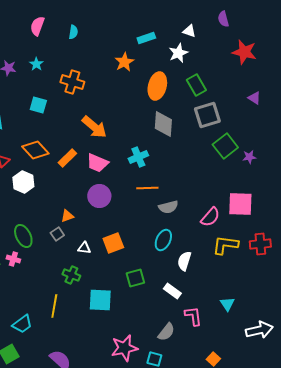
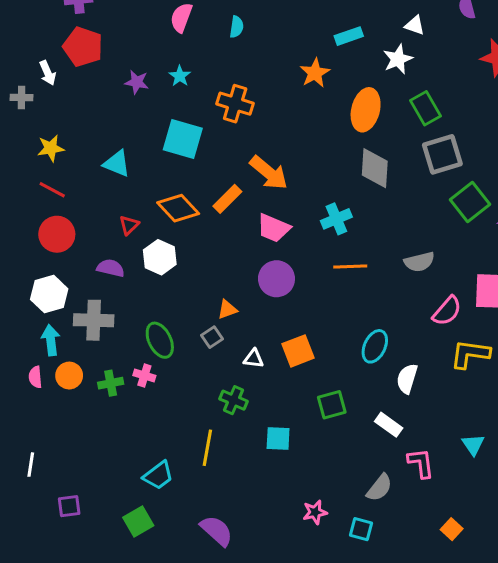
cyan square: (38, 105) -> (183, 139), size x1.5
orange rectangle: (67, 158) -> (227, 199), moved
gray semicircle: (168, 207) -> (419, 262), moved
cyan square: (100, 300) -> (278, 439), size x0.7
pink star: (124, 348) -> (315, 512), size x0.6

